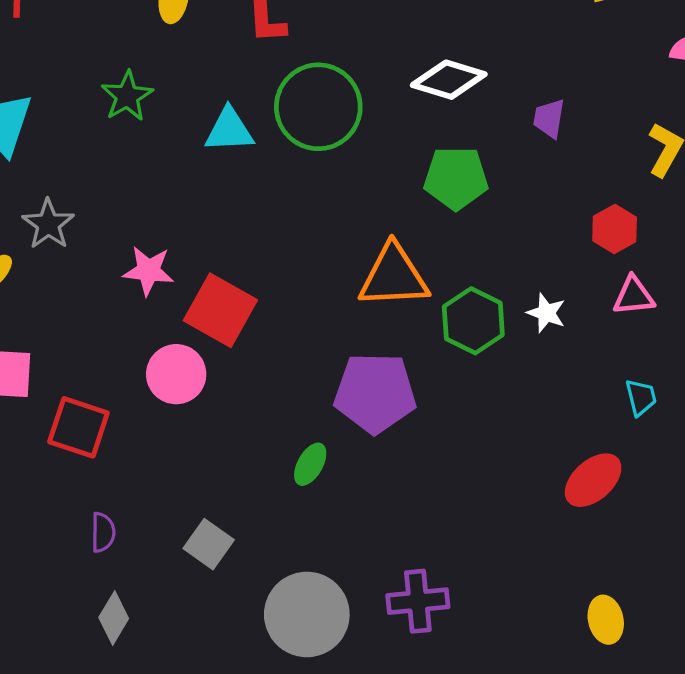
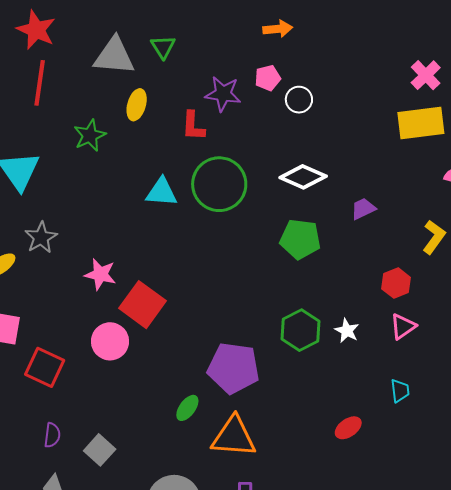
green star: (127, 96) -> (90, 135), moved
purple trapezoid: (549, 118) -> (363, 209), turned 48
orange triangle: (394, 276) -> (234, 437), moved
pink triangle: (634, 296) -> (403, 326), turned -36
red ellipse: (593, 480) -> (348, 428), moved, size x0.7
gray square: (209, 544) -> (100, 450), moved

